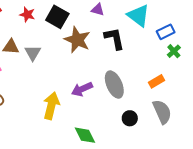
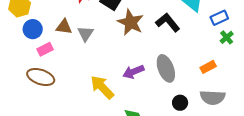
black L-shape: (114, 38) -> (168, 22), turned -30
yellow arrow: (51, 106) -> (102, 87), turned -60
gray semicircle: (162, 112) -> (213, 97), turned 115

